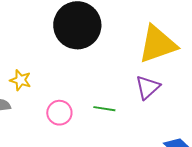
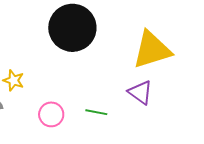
purple triangle: (148, 87) -> (140, 92), turned -44

